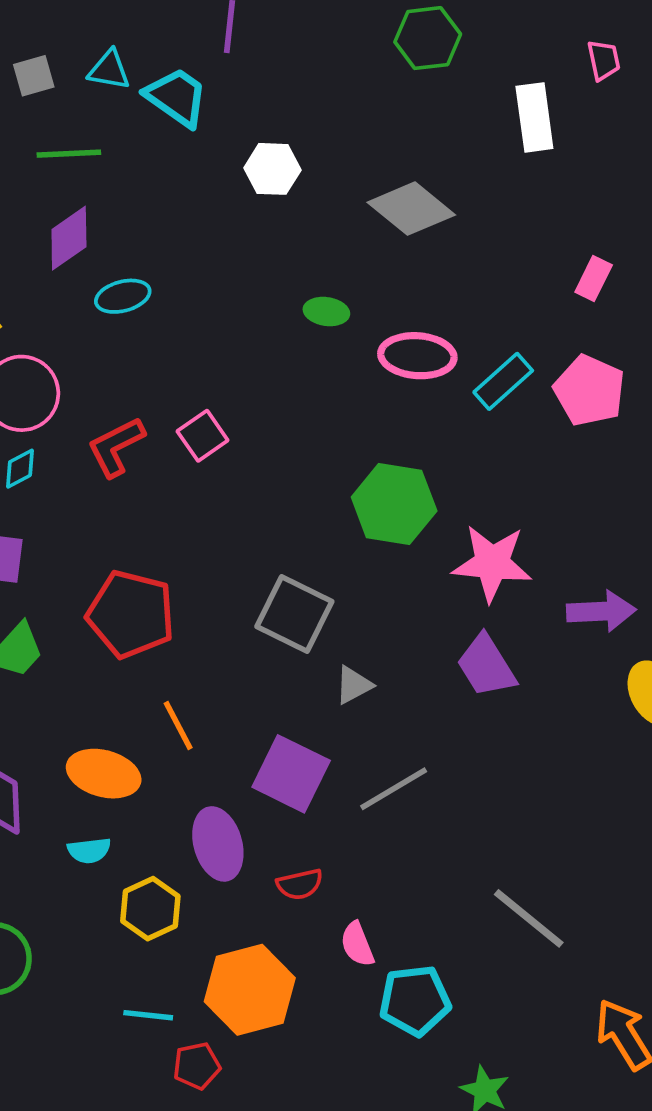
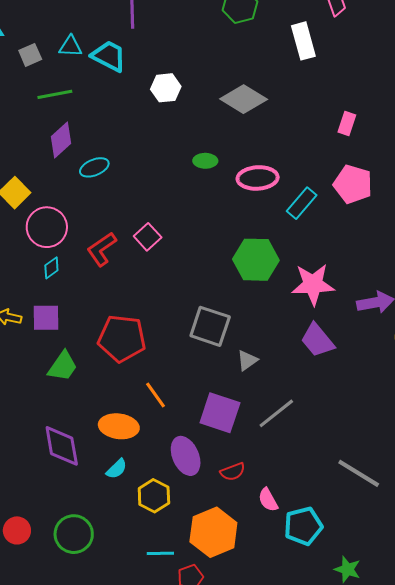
cyan rectangle: (503, 381) -> (302, 203), moved
cyan semicircle: (89, 850) -> (117, 469), turned -30

